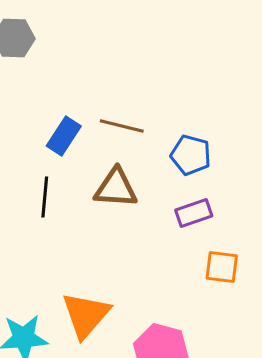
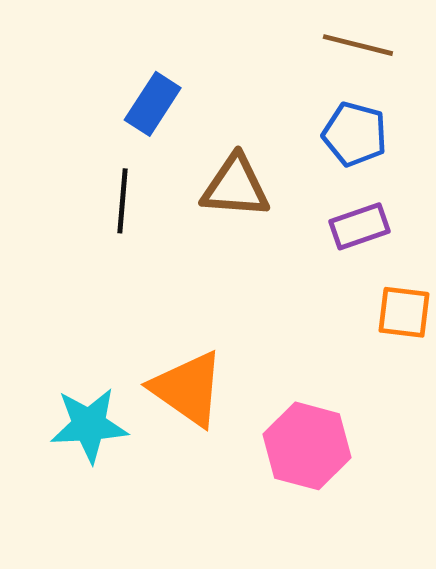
brown line: (122, 126) -> (358, 45), moved
orange triangle: (86, 315) -> (188, 389), turned -36

